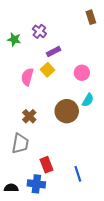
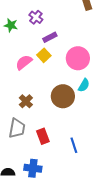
pink circle: (82, 73) -> (78, 58), size x1.5
pink semicircle: (27, 77) -> (24, 62), turned 36
red rectangle: (46, 165) -> (43, 136), moved
blue line: (78, 174) -> (74, 145), moved

